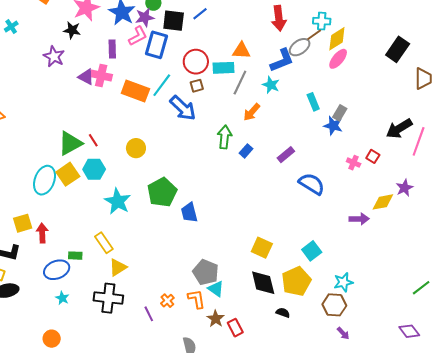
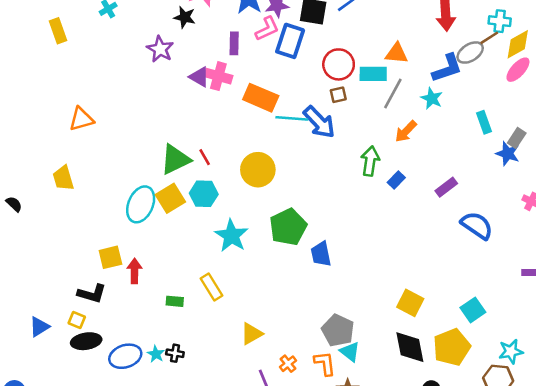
cyan line: (162, 85) -> (292, 118), moved, turned 55
yellow circle: (136, 148) -> (258, 170), size x1.4
yellow triangle: (118, 267) -> (252, 334), moved
blue ellipse: (57, 270) -> (125, 356), moved
black cross: (108, 298) -> (175, 353), moved, size x0.5

